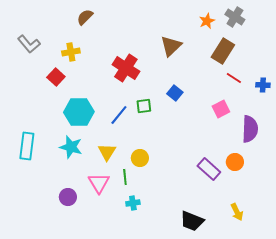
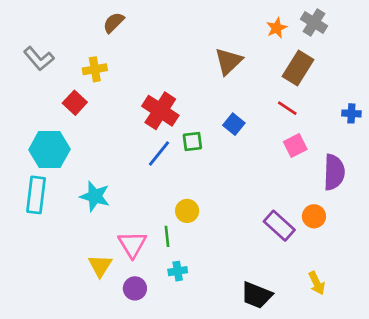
red cross: (126, 68) -> (160, 111), moved
red line: (234, 78) -> (287, 108), moved
cyan hexagon: (79, 112) -> (49, 149), moved
yellow triangle: (107, 152) -> (100, 266), moved
purple circle: (68, 197) -> (135, 288), moved

